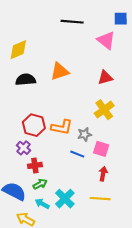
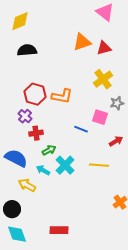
orange triangle: (60, 71) -> (82, 42), moved
gray star: (85, 134) -> (117, 103), moved
blue line: (77, 154) -> (81, 129), moved
red arrow: (103, 174) -> (116, 141), moved, turned 48
green arrow: (40, 184) -> (49, 150), moved

